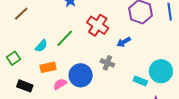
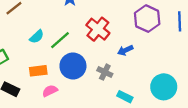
cyan semicircle: (41, 46) -> (37, 37), moved
blue circle: (81, 75) -> (73, 66), moved
cyan rectangle: (140, 81) -> (125, 97), moved

